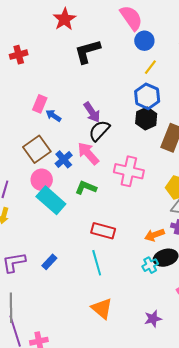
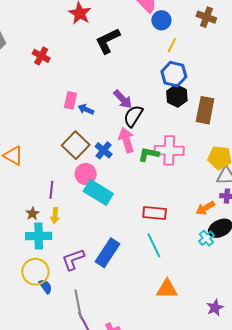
red cross: (19, 55) -> (41, 56), turned -36
pink arrow: (88, 153) -> (126, 140), turned 35
green L-shape: (86, 188) -> (149, 154), moved
blue rectangle: (49, 262) -> (108, 253), size x1.8
orange triangle: (102, 308) -> (167, 289), turned -30
purple star: (153, 319) -> (215, 308), moved

